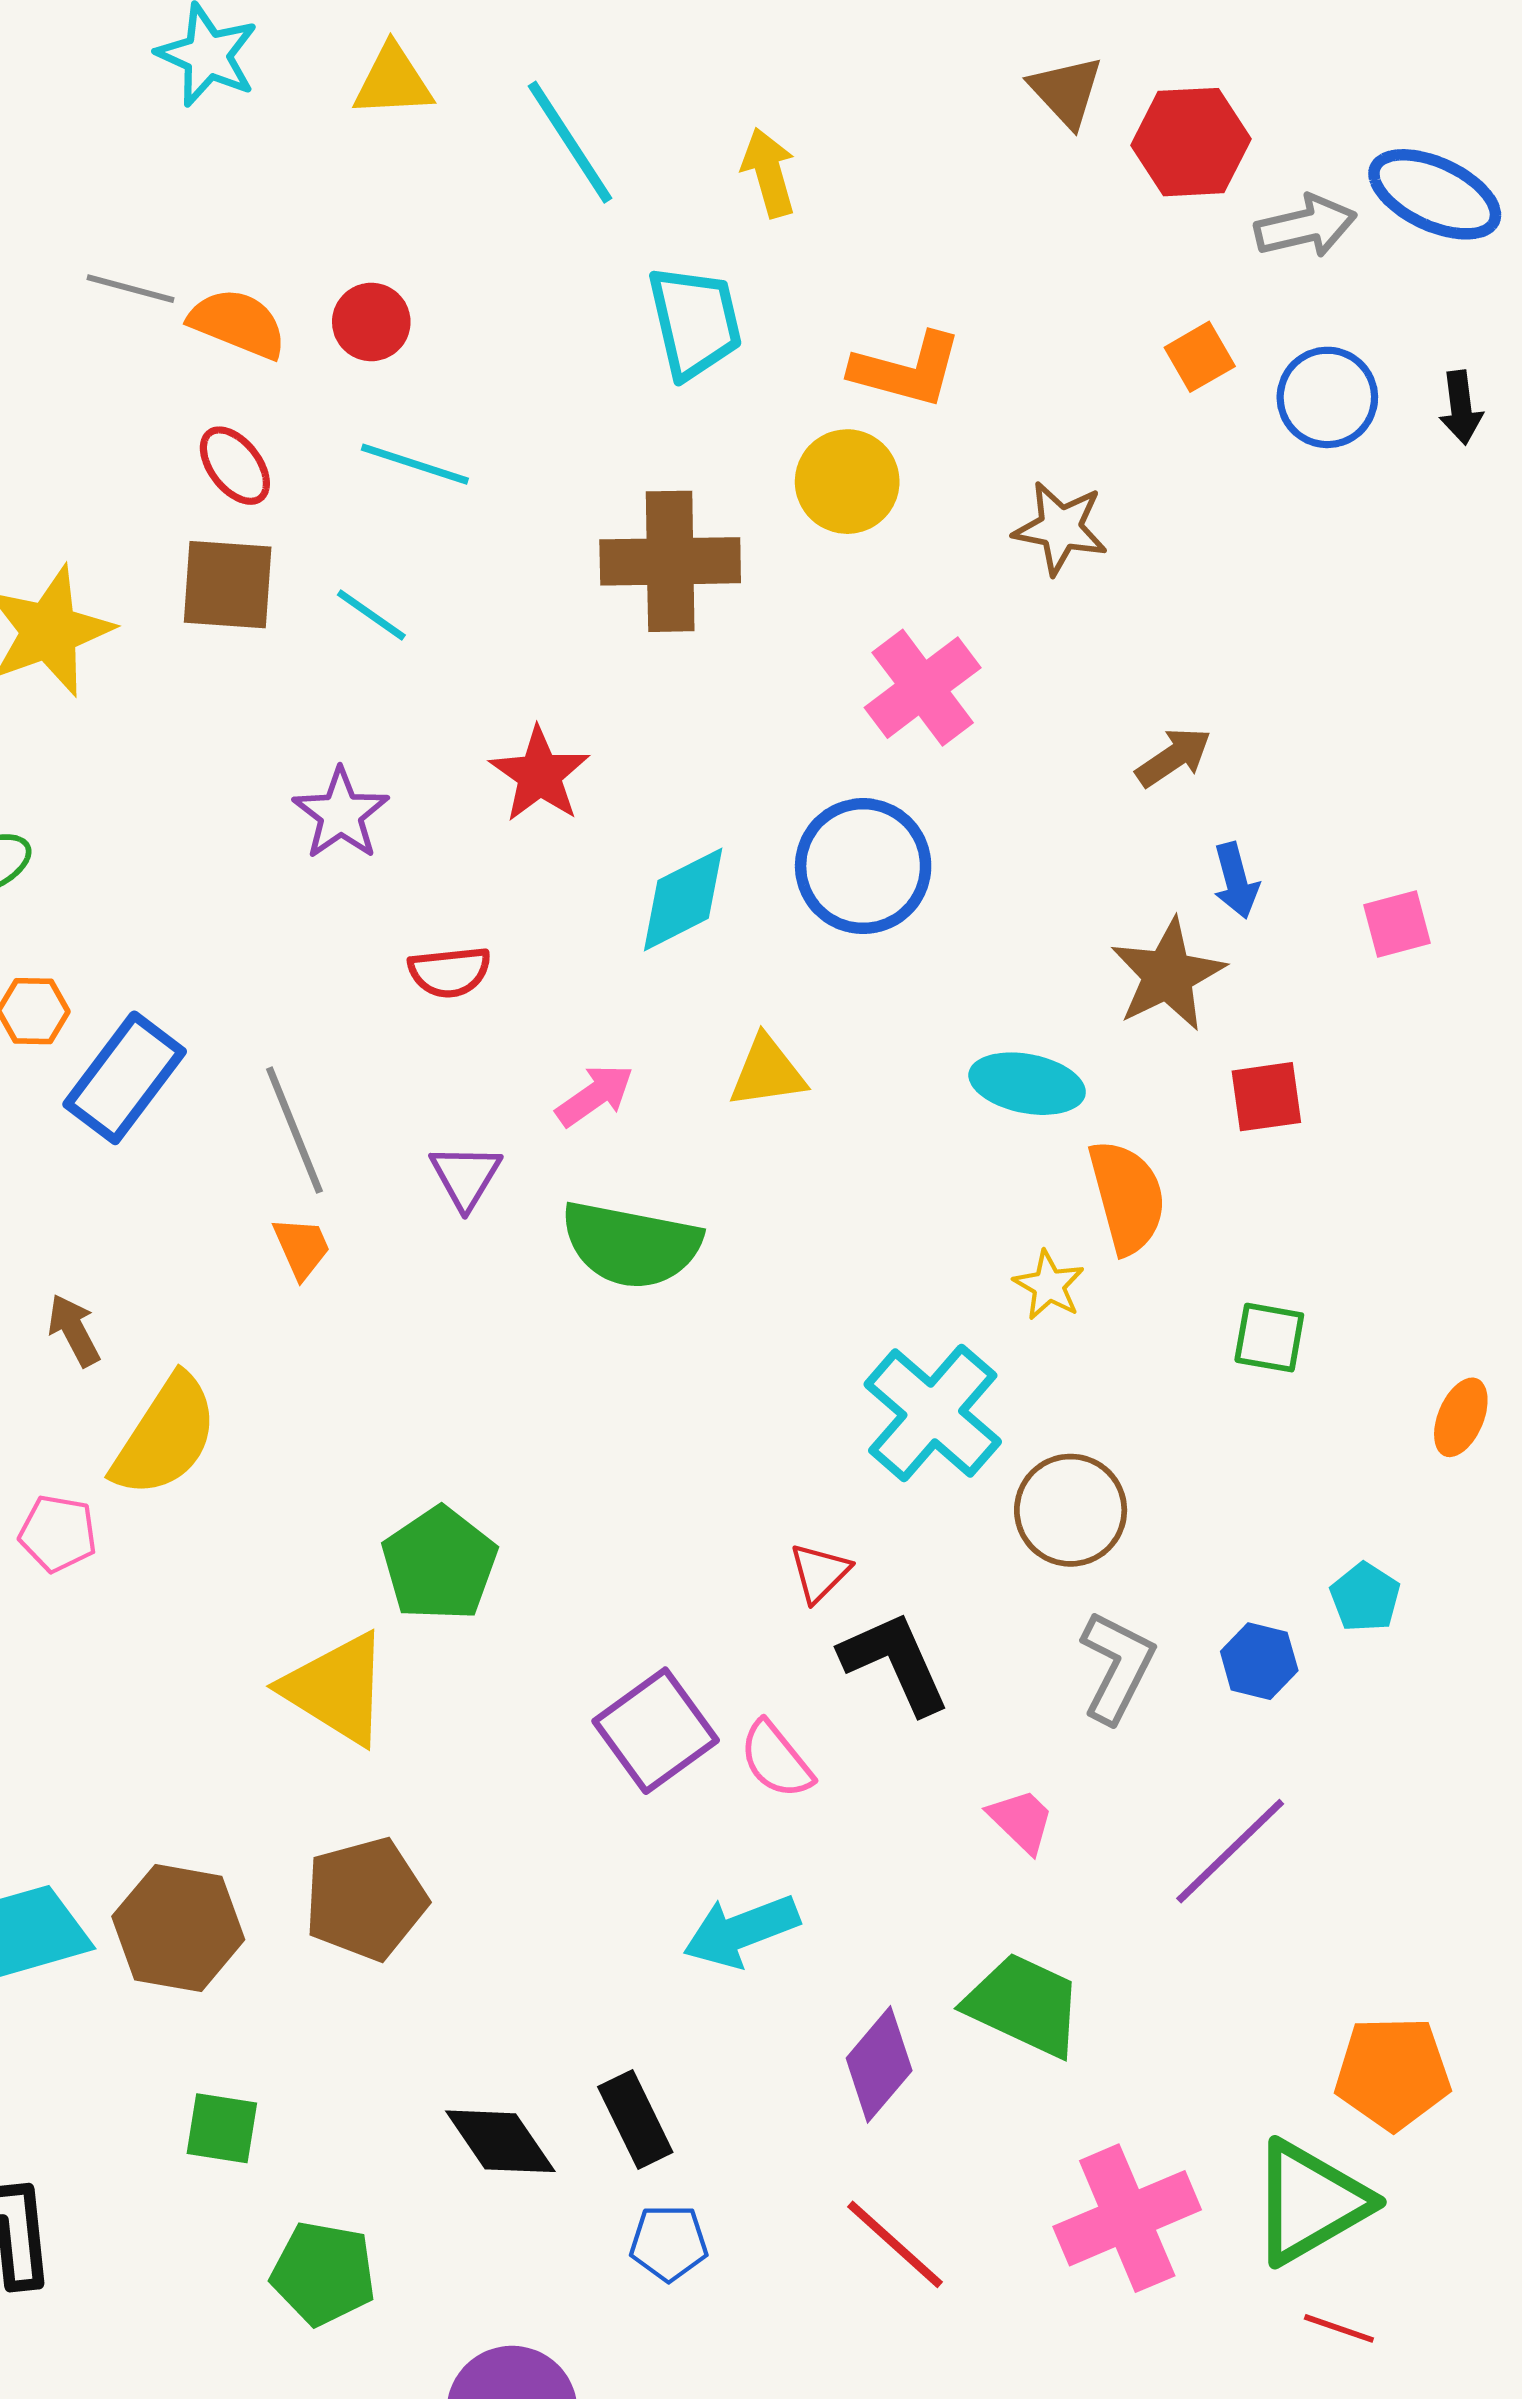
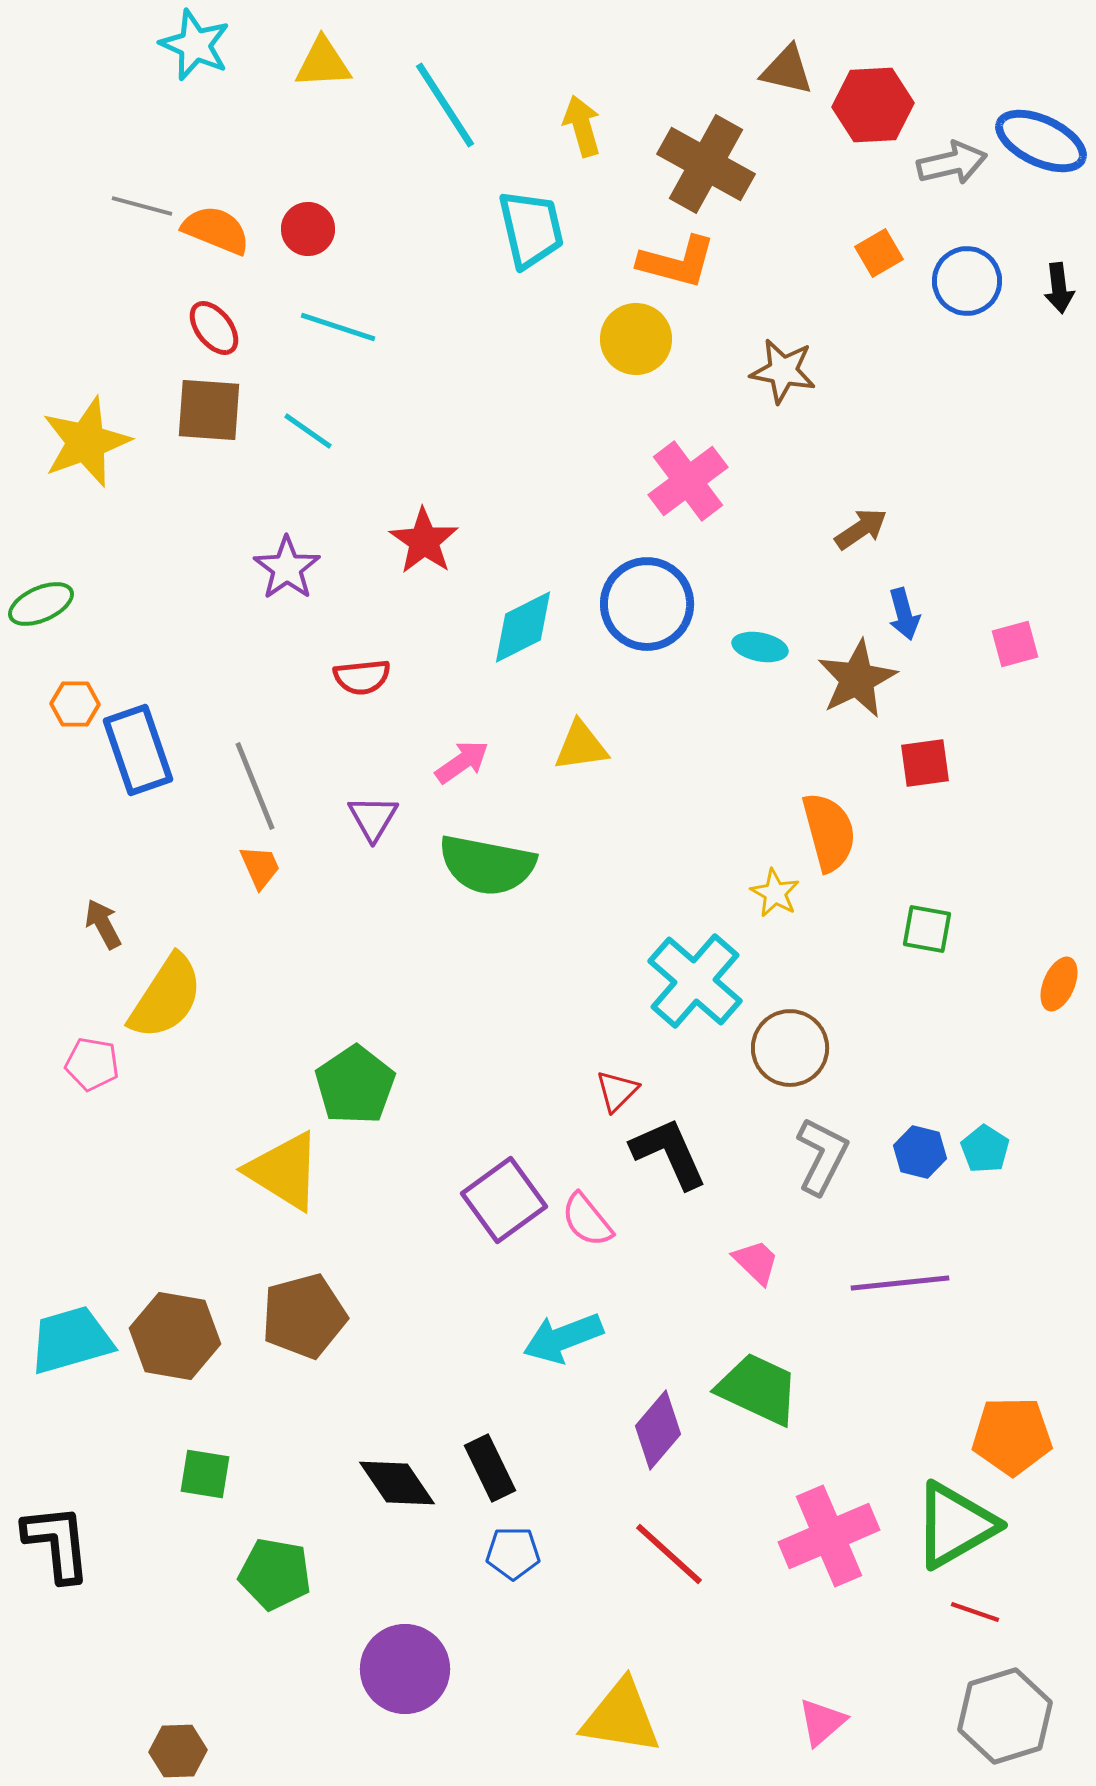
brown triangle: (1066, 91) -> (787, 70), turned -34
brown cross: (670, 561) -> (706, 164), moved, turned 30
blue rectangle: (125, 1078) -> (138, 750), turned -56
cyan ellipse: (1027, 1084) -> (760, 647), moved, size x0.7
cyan pentagon: (1365, 1597) -> (985, 1149), moved
purple line: (1230, 1851) -> (900, 1283), turned 38

